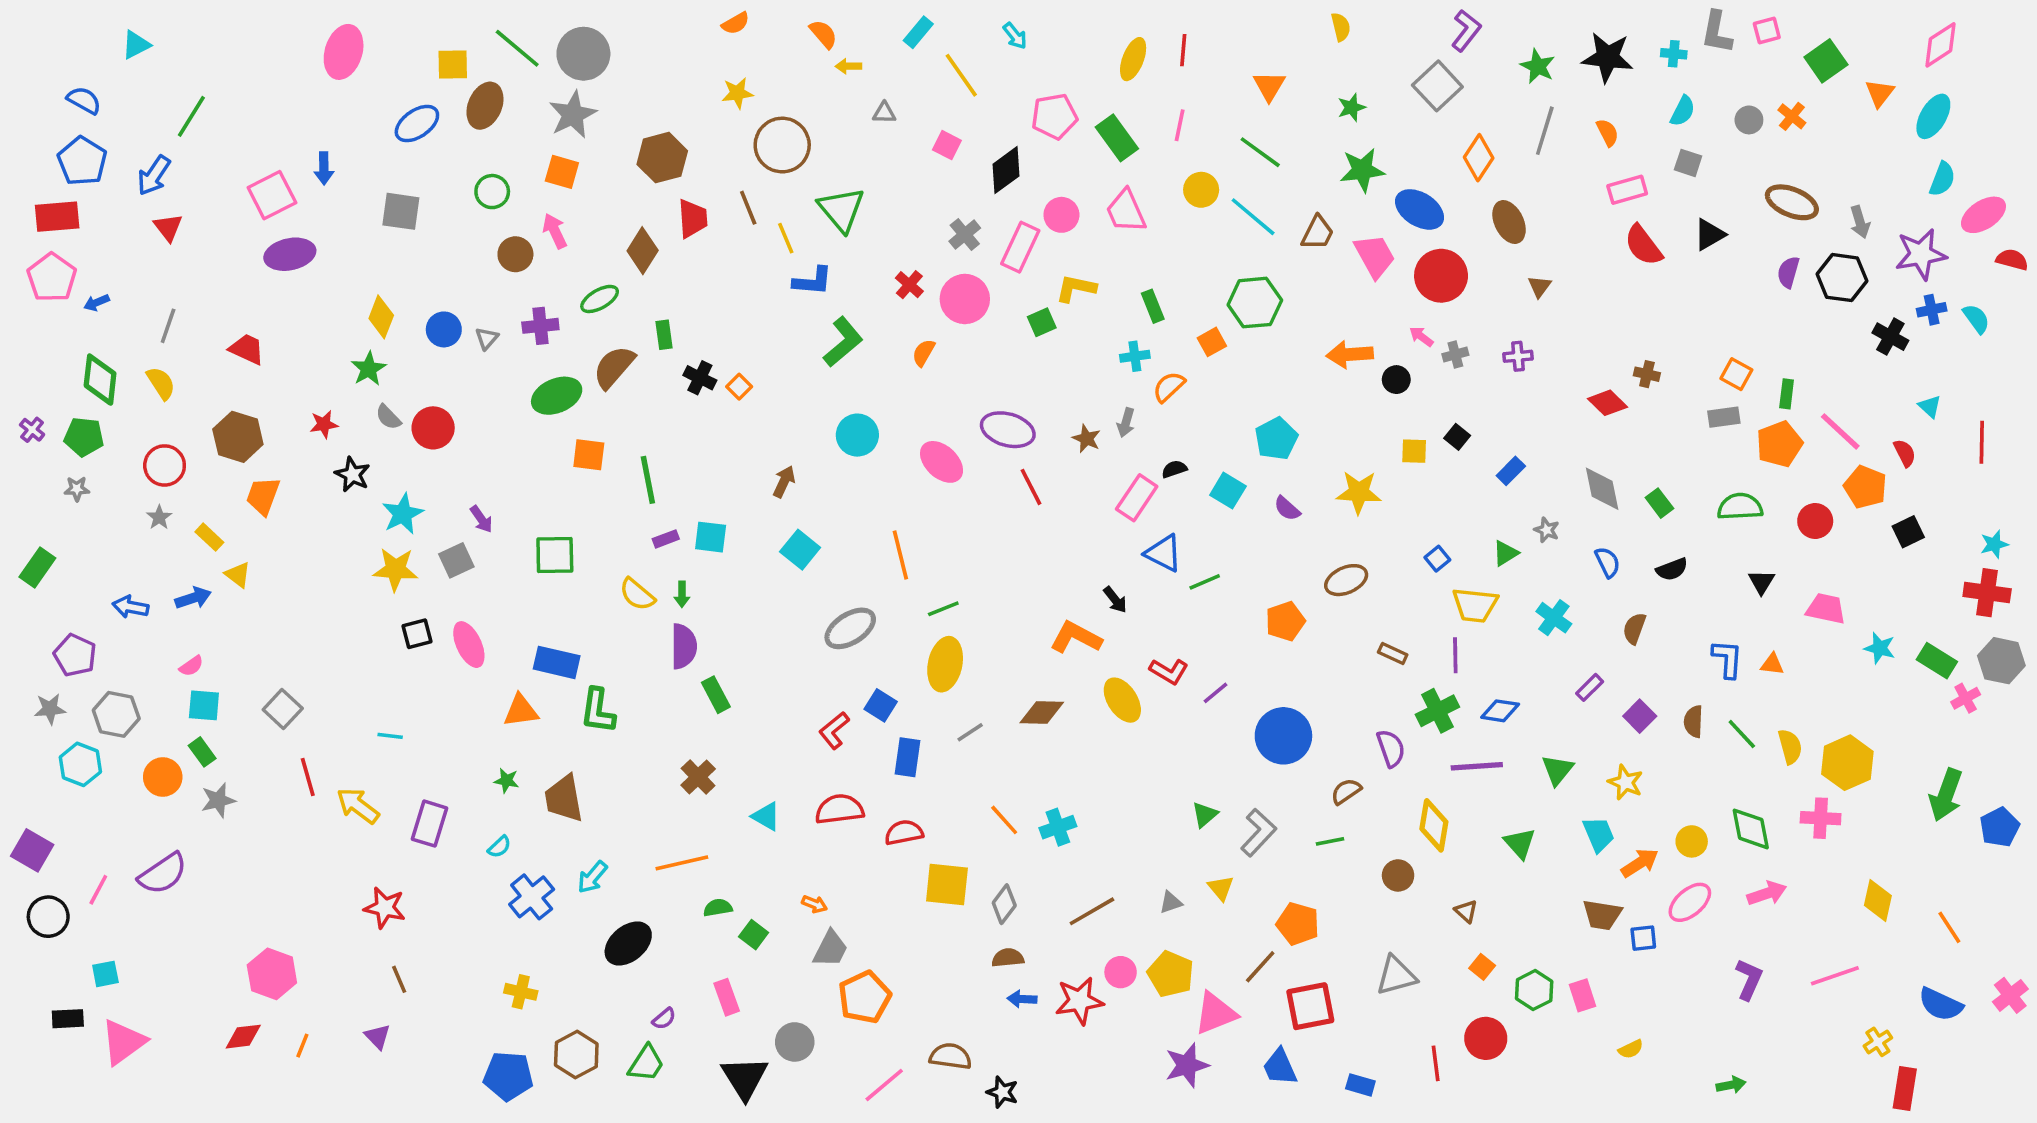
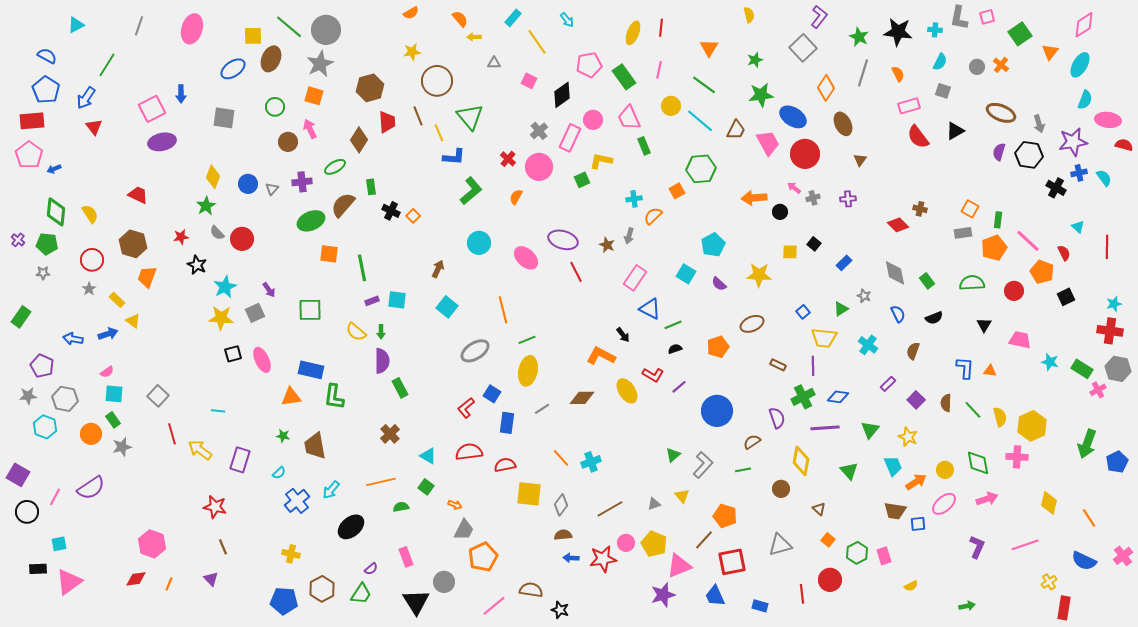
pink ellipse: (1983, 215) -> (1108, 120), turned 40
green rectangle: (1153, 306) -> (644, 146), moved
gray line: (168, 326) -> (139, 26), moved
black semicircle: (1174, 469) -> (675, 349), moved
green square: (754, 935) -> (426, 487), moved

